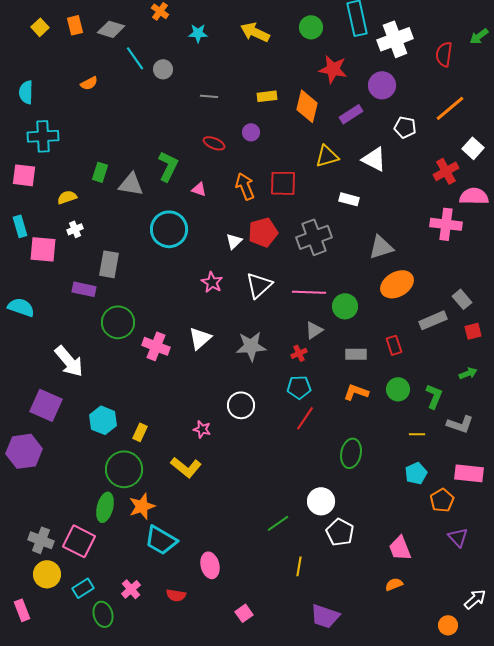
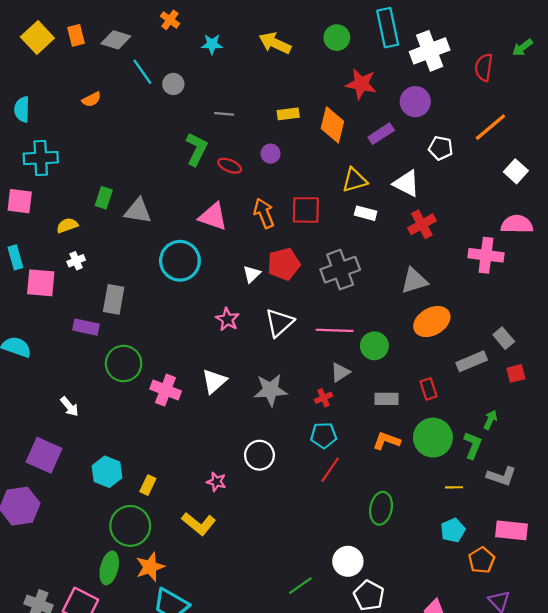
yellow square: (40, 27) -> (37, 38), size x1.6
green L-shape: (168, 166) -> (197, 149), moved
red cross: (446, 171) -> (422, 224), moved
pink triangle: (199, 189) -> (213, 217), size x1.8
white rectangle: (349, 199) -> (366, 213), moved
white arrow: (69, 361) -> (69, 407), size x0.6
green arrow: (468, 373) -> (490, 420), moved, turned -42
green circle: (398, 389) -> (433, 438), size x1.5

